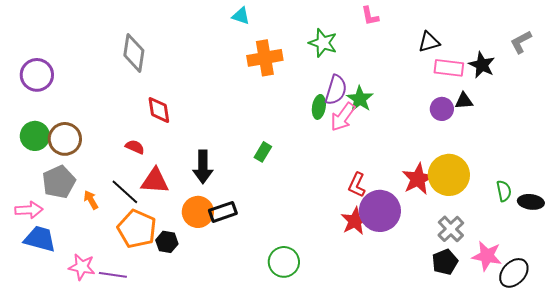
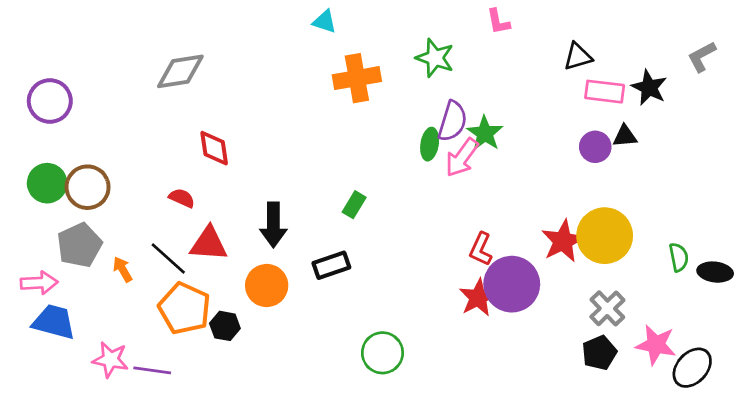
gray diamond: (134, 53) -> (180, 71), turned 72
black rectangle: (223, 212) -> (331, 265), moved

